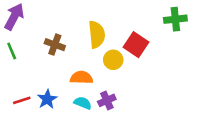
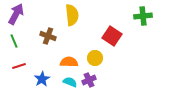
yellow semicircle: (97, 34) -> (72, 15), moved
yellow circle: (113, 60) -> (95, 58), moved
red line: (22, 100) -> (19, 66), moved

